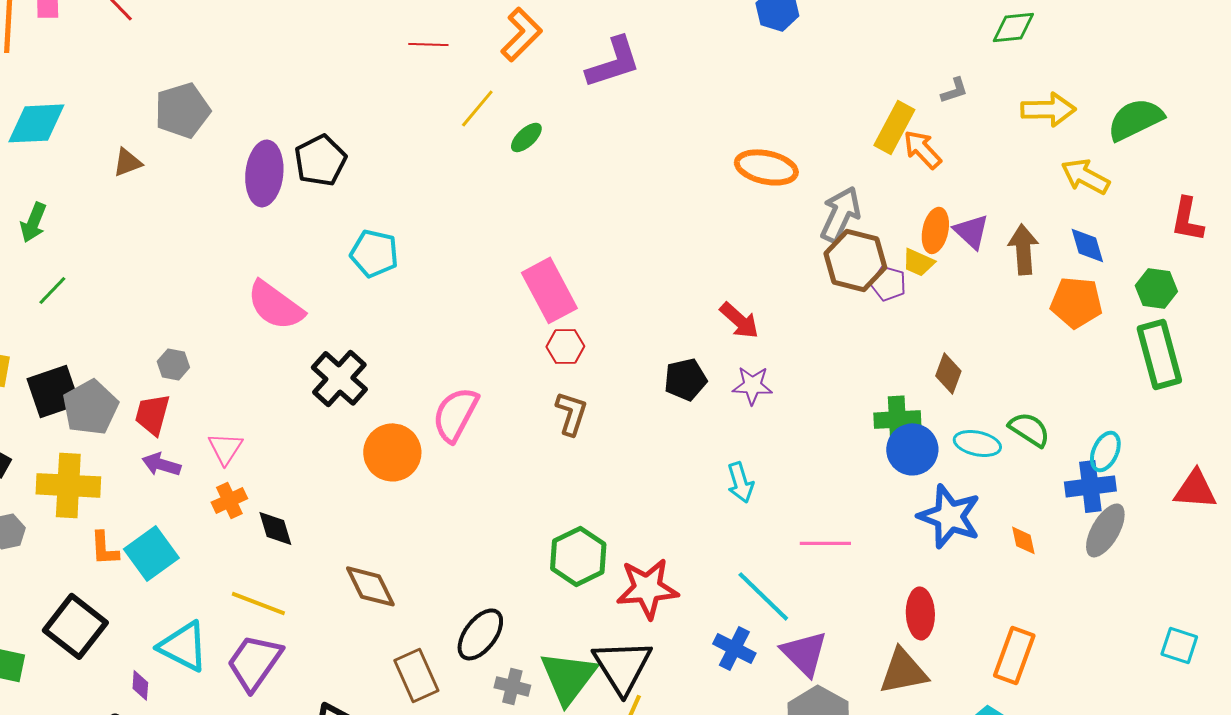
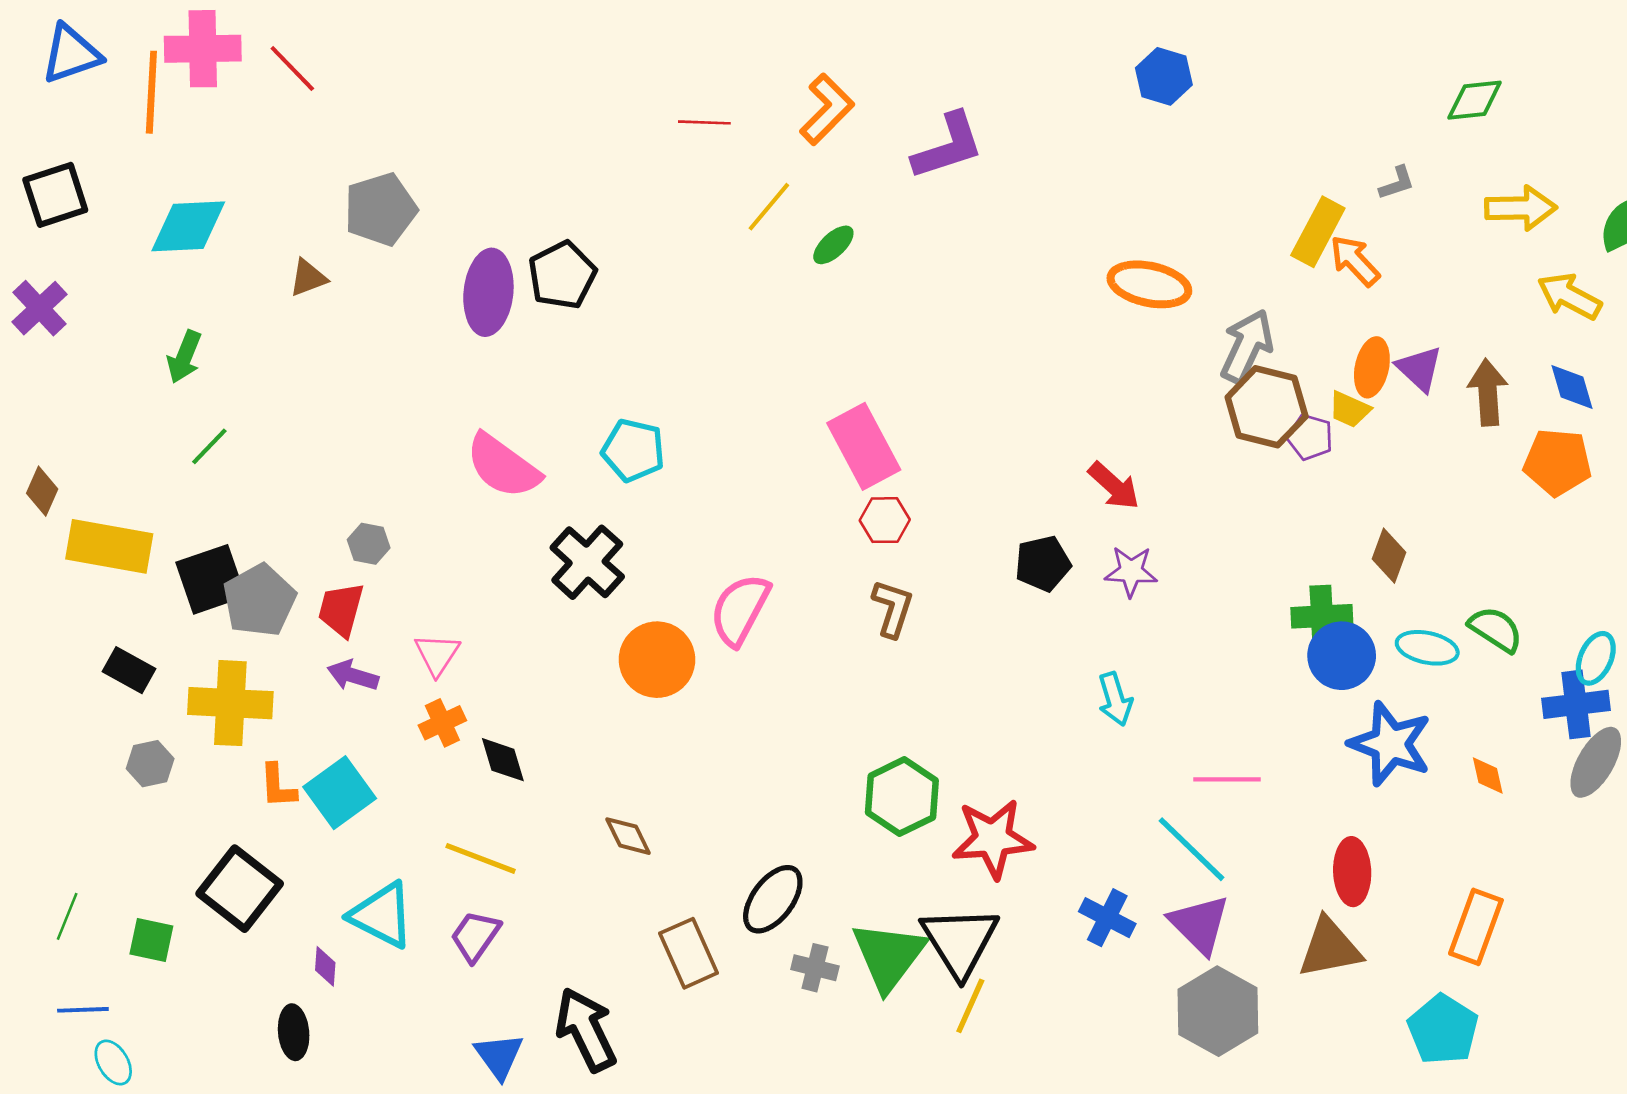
cyan pentagon: (374, 253) -> (633, 450), moved
brown diamond: (370, 586) -> (628, 836), size x0.7
cyan line: (763, 596) -> (1192, 849), moved
purple trapezoid: (254, 662) -> (475, 936), size x0.7

